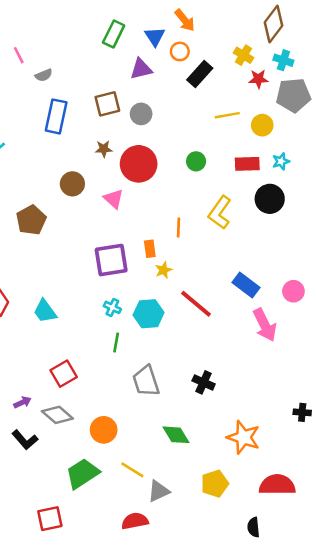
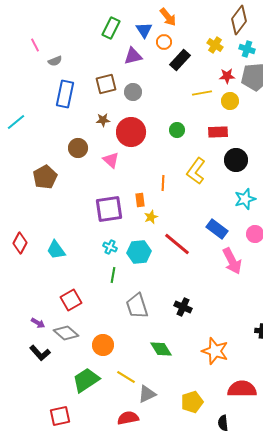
red star: (258, 79) -> (227, 76), moved
cyan star: (281, 161) -> (245, 199), moved, size x1.5
purple arrow: (22, 402) -> (38, 323), turned 56
yellow pentagon: (215, 484) -> (192, 402), moved

